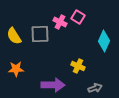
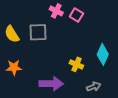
pink cross: (60, 22) -> (56, 11), moved
cyan diamond: (104, 41) -> (103, 54), moved

